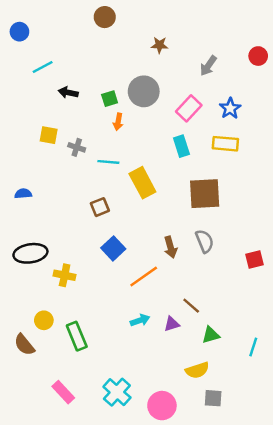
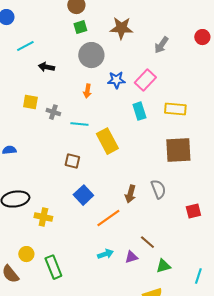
brown star: (160, 45) -> (121, 28), size x1.6
gray circle: (144, 91) -> (91, 55), moved
green square: (110, 99) -> (80, 27), moved
blue star: (230, 108) -> (116, 80), moved, turned 30
brown square: (205, 194) -> (178, 150), moved
brown square: (100, 207) -> (72, 161), turned 35
brown arrow: (170, 247) -> (130, 194), turned 30
red square: (255, 259) -> (193, 211), moved

